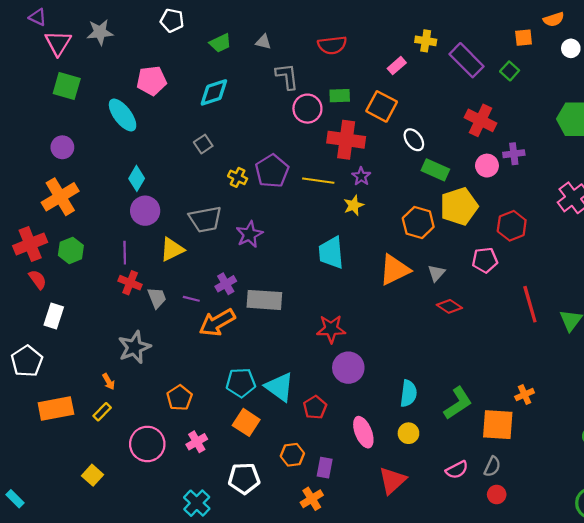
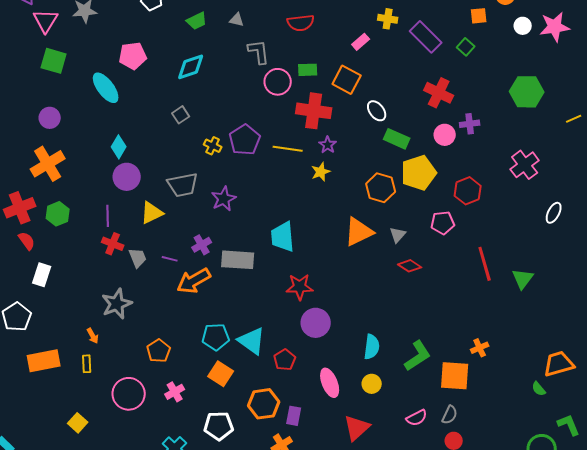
cyan trapezoid: (331, 253) -> (283, 237), moved
yellow rectangle: (102, 412) -> (87, 364), turned -48
orange hexagon: (292, 455) -> (264, 404), size x1.4

